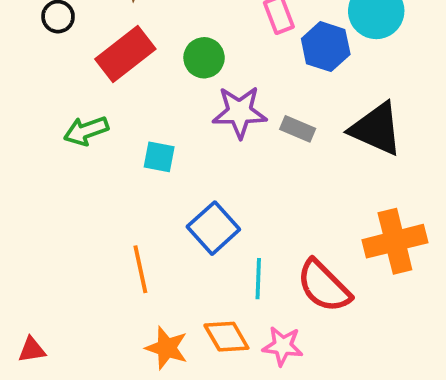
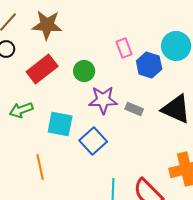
cyan square: (159, 157) -> (60, 124), size x1.5
blue square: (213, 228) -> (93, 141), moved
orange line: (140, 269) -> (40, 167), moved

